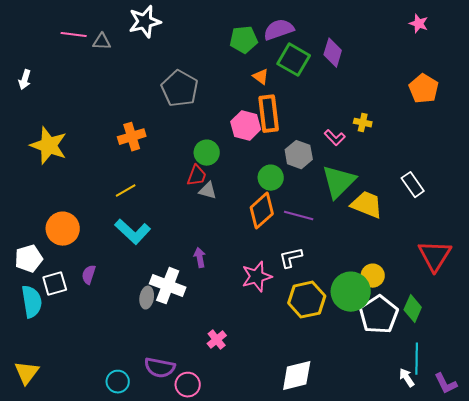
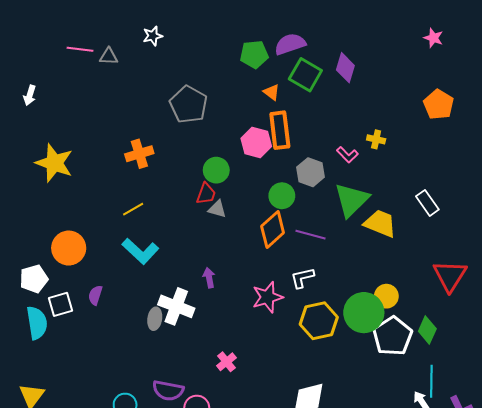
white star: (145, 22) -> (153, 36), size x0.6

